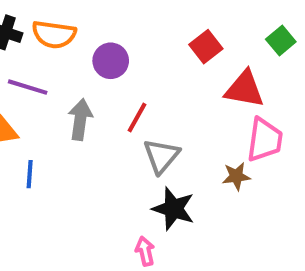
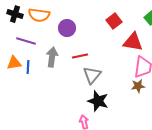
red line: (137, 117) -> (80, 56), turned 49
blue line: (30, 174) -> (28, 67), moved
brown star: (236, 176) -> (138, 86), moved

